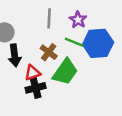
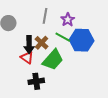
black arrow: (15, 55) -> (29, 45), moved
red triangle: (33, 73) -> (27, 58), turned 48
black cross: (36, 88) -> (36, 81), moved

